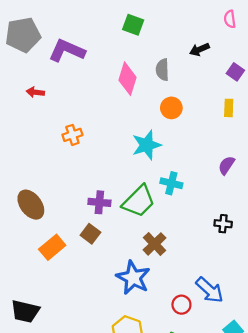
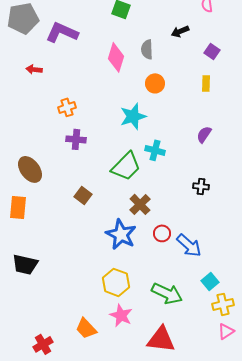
purple cross: (99, 202) -> (76, 139), moved
orange rectangle: (52, 247) -> (18, 207), moved, turned -45
red circle: (181, 305) -> (162, 233), moved

